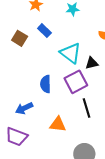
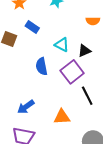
cyan triangle: (71, 53) -> (62, 45), size x0.7
blue semicircle: (46, 84) -> (42, 66), moved

